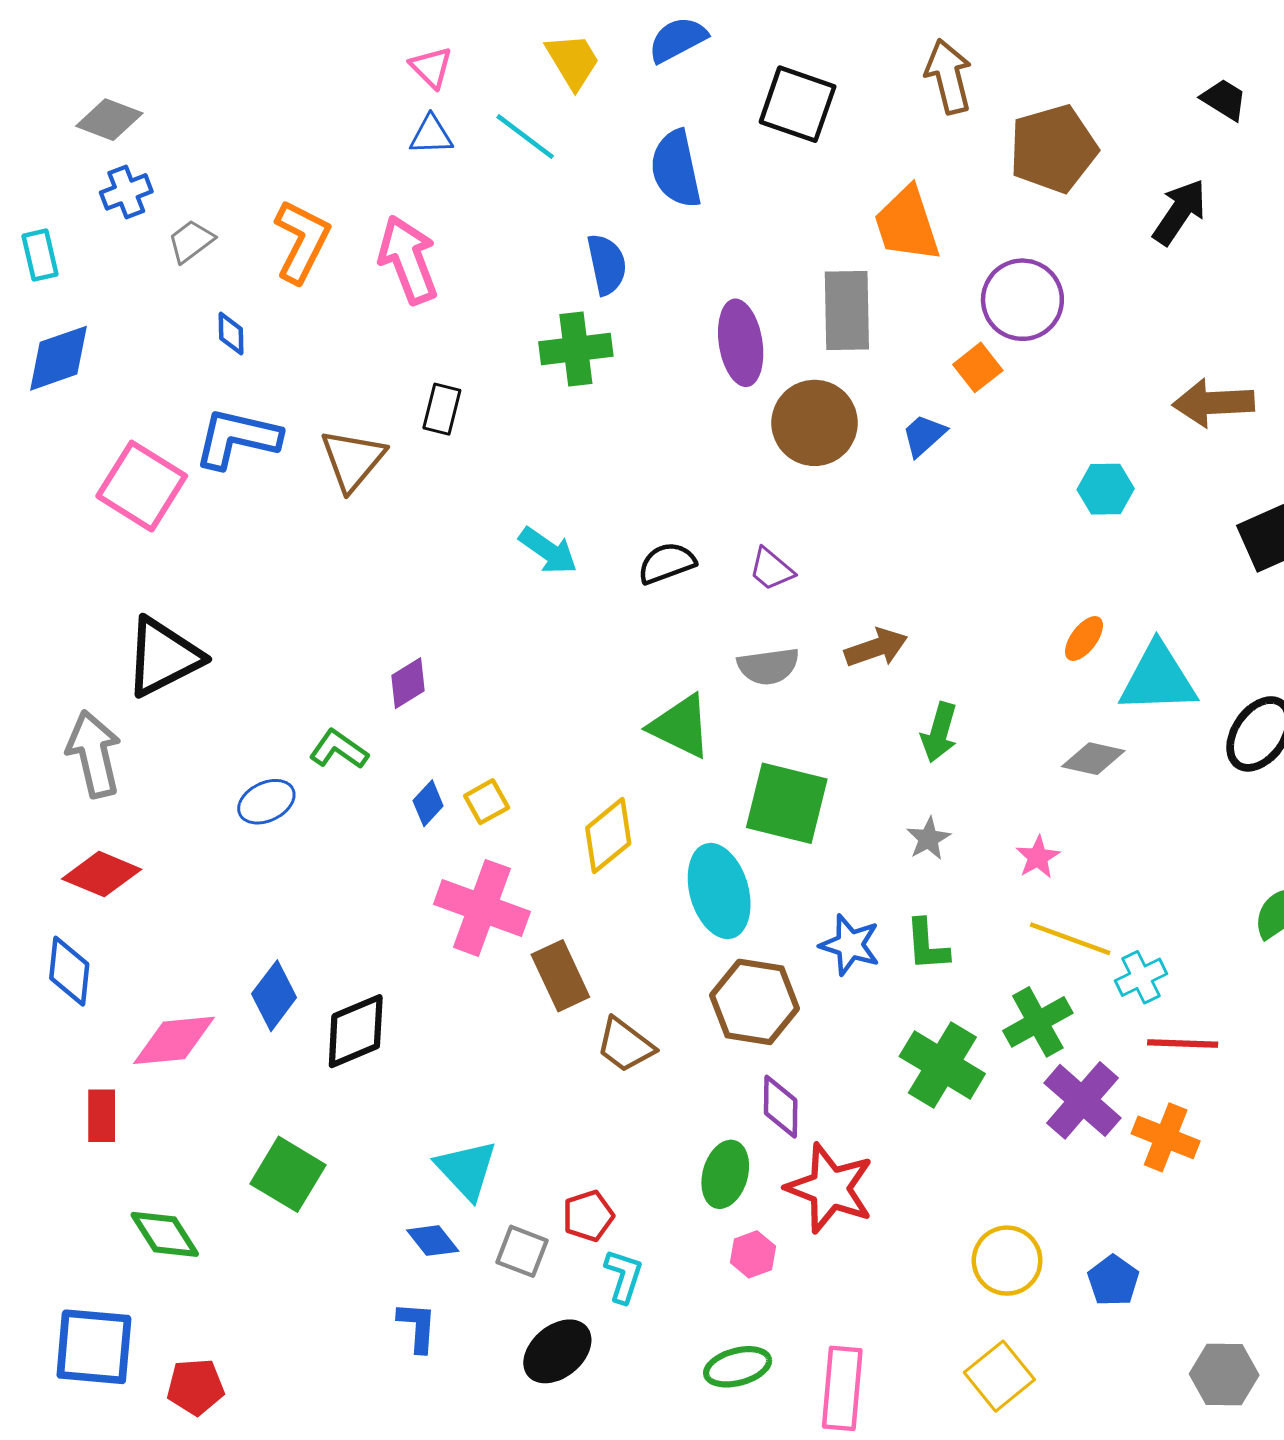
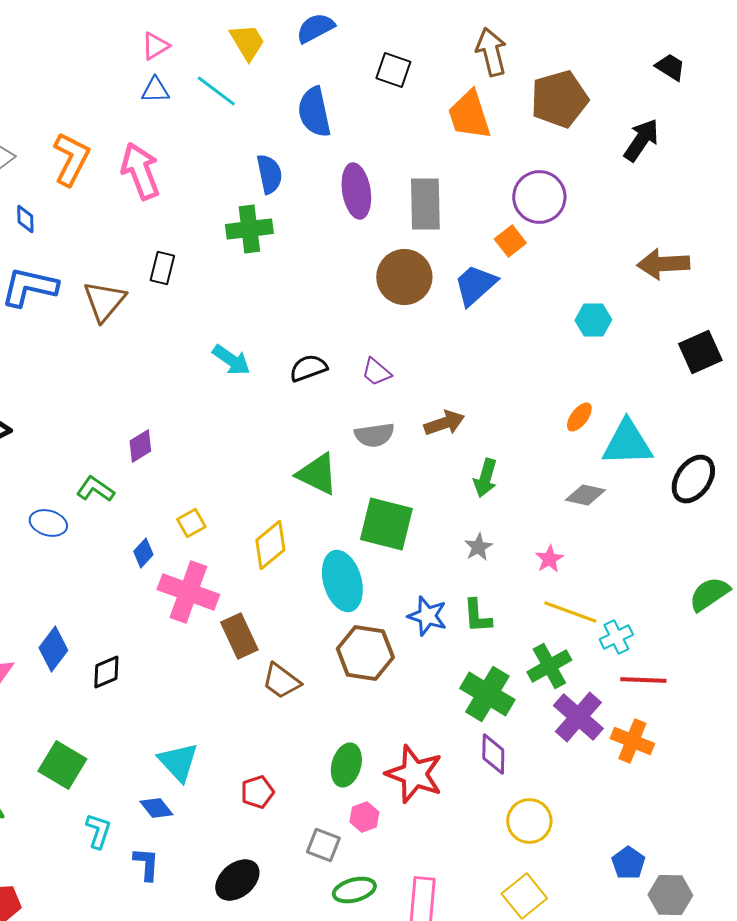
pink triangle: (431, 67) -> (155, 46), turned 44
black square: (798, 104) -> (393, 70), size x0.7
orange trapezoid: (907, 224) -> (469, 115), moved
purple ellipse: (741, 343) -> (356, 191), moved
blue trapezoid: (924, 435) -> (475, 285), size x1.5
blue ellipse: (266, 802) -> (48, 523), turned 42
blue diamond: (428, 803) -> (143, 553), moved
black diamond: (356, 1031) -> (106, 672), size x0.7
purple diamond: (781, 1107) -> (493, 754), moved
gray square: (522, 1251) -> (323, 845), moved
cyan L-shape: (624, 1276) -> (98, 831), moved
blue pentagon: (1113, 1281) -> (628, 863), moved

